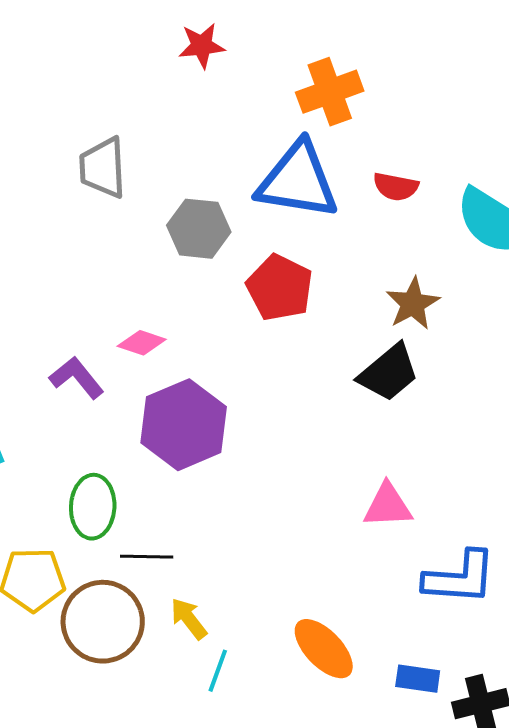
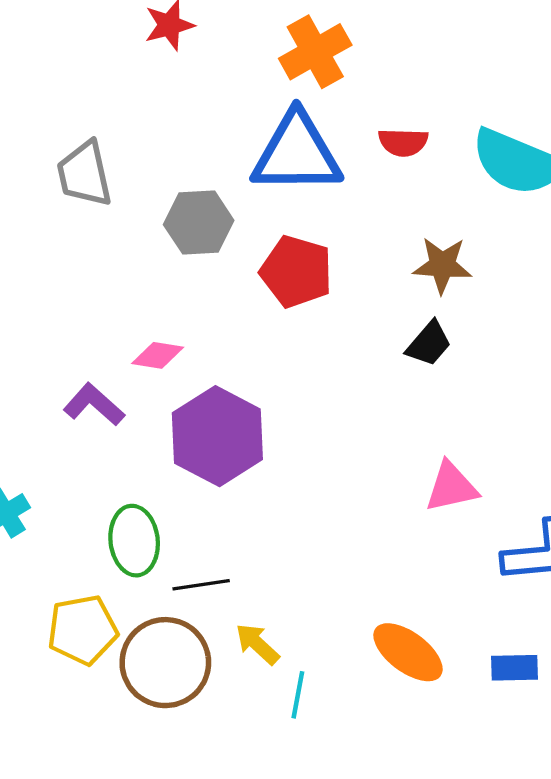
brown star: (413, 304) -> (442, 265), turned -30
black trapezoid: (389, 373) -> (429, 344), size x0.7

